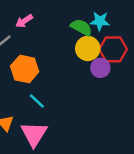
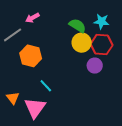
cyan star: (100, 21) -> (101, 21), moved
purple circle: (100, 68) -> (95, 66), moved
cyan line: (37, 101) -> (46, 86), moved

